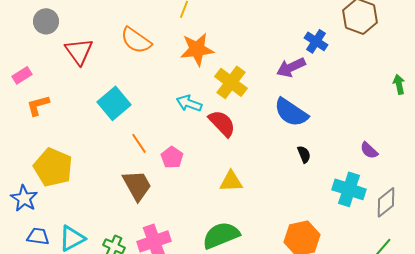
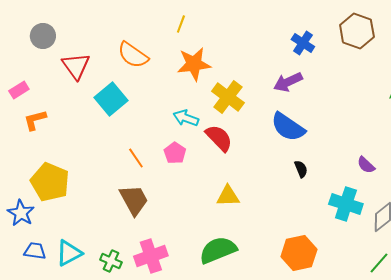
blue cross: (316, 41) -> (303, 43), moved
cyan square: (114, 103) -> (111, 99), moved
pink pentagon: (172, 157) -> (175, 153), moved

